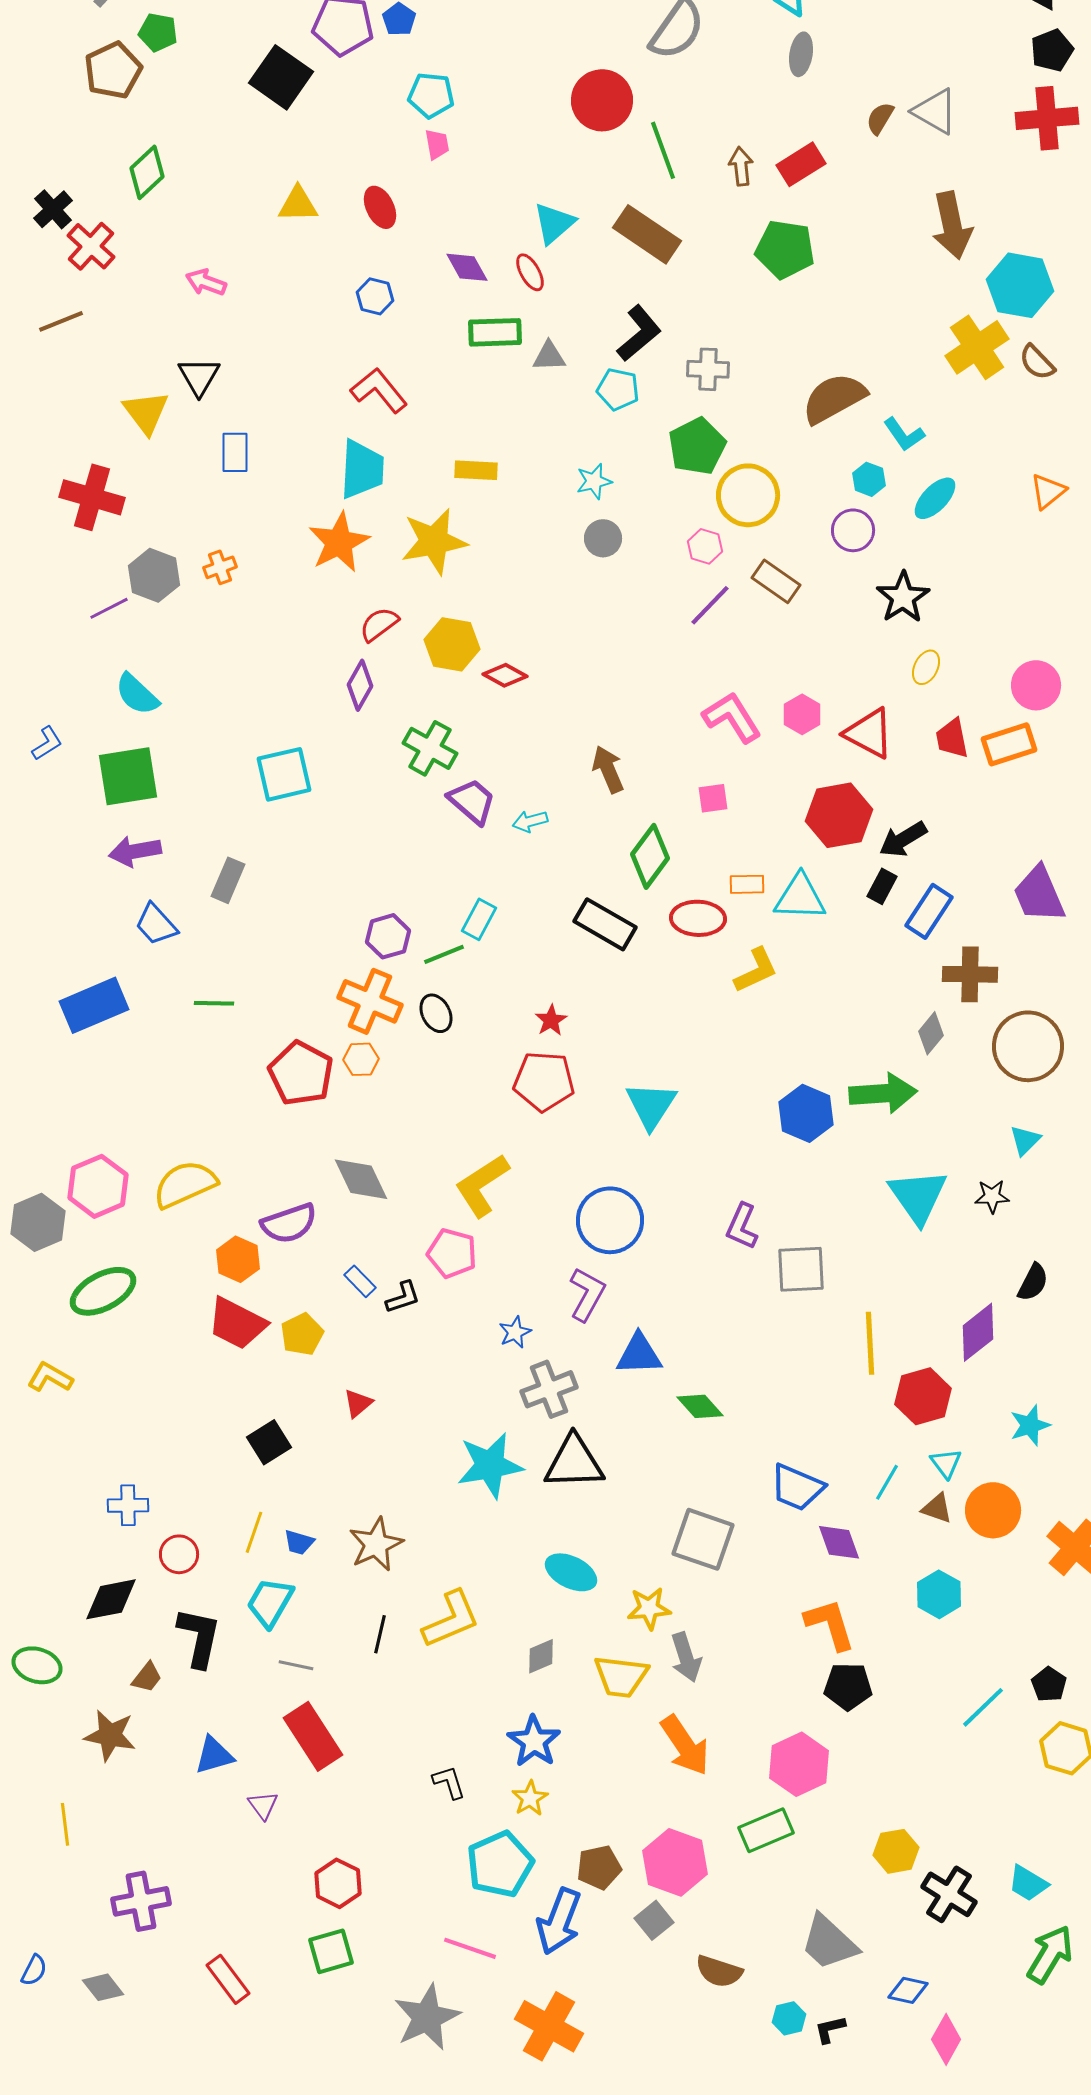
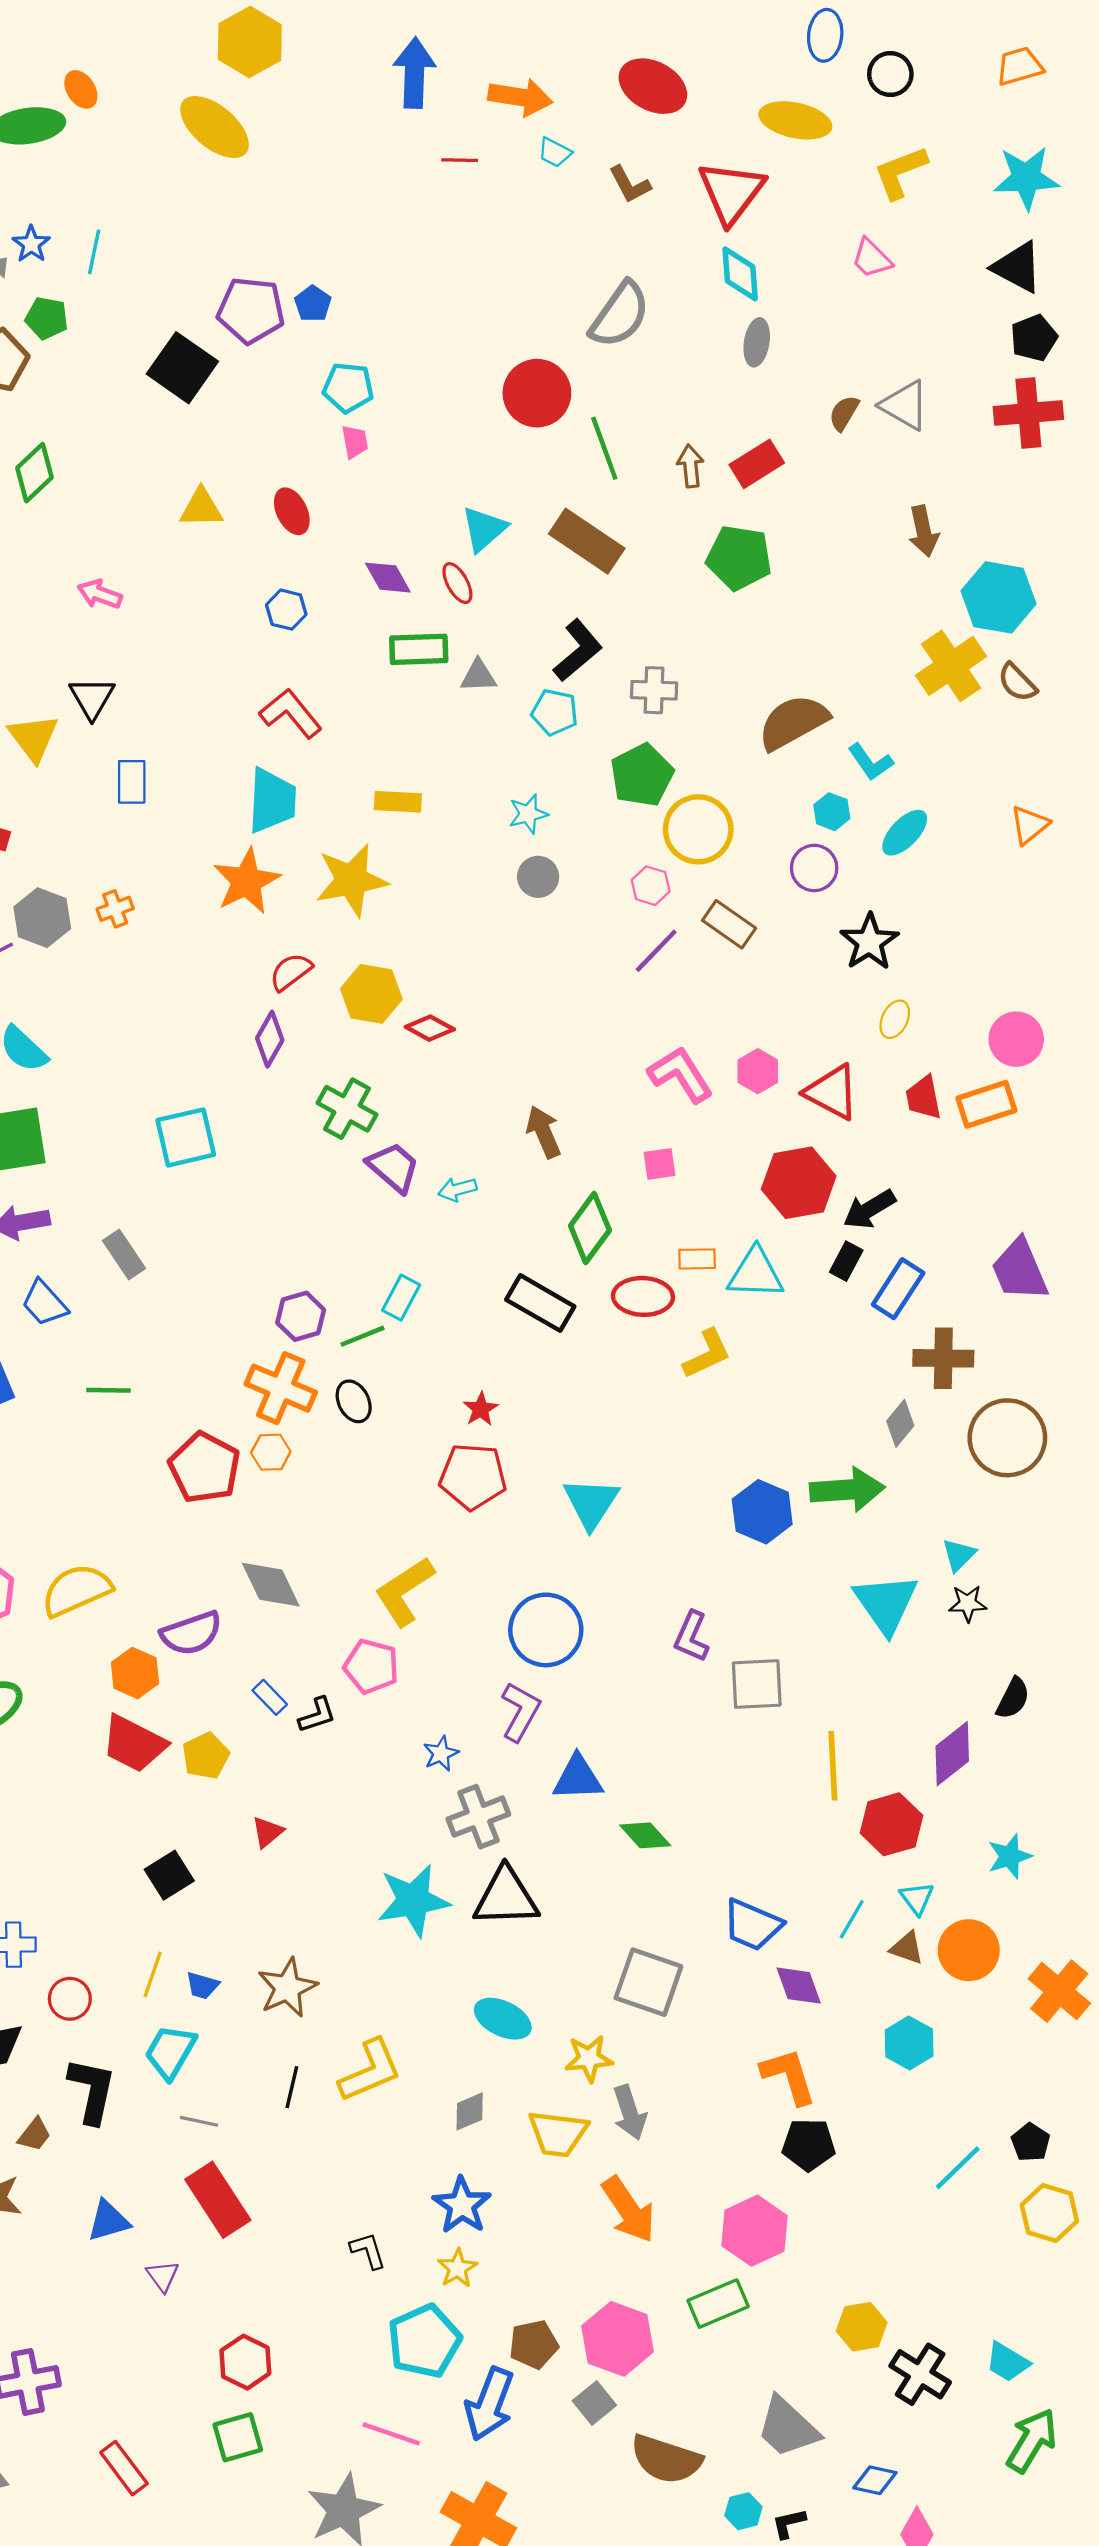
brown arrow: (952, 225) -> (923, 531), size x0.7
gray rectangle: (228, 880) -> (124, 1254), turned -57
cyan triangle: (1025, 1140) -> (959, 1555), moved
brown semicircle: (719, 1971) -> (666, 2459), size x1.4

